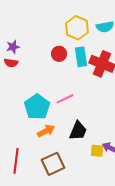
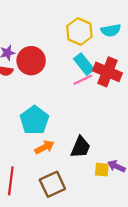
red circle: (59, 54) -> (31, 61), moved, size x1.6
cyan rectangle: (81, 57) -> (84, 64), turned -30
pink line: (65, 99) -> (83, 80), moved

